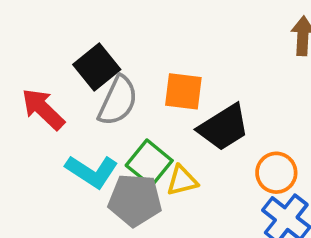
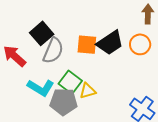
black trapezoid: (224, 127) -> (110, 43), moved
orange circle: (276, 173) -> (140, 44), moved

